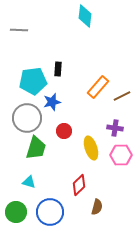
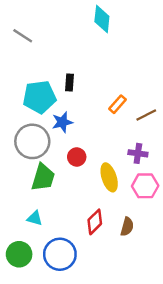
gray line: (19, 30) -> (23, 36), turned 30
orange rectangle: (98, 87) -> (118, 104), size x0.7
brown semicircle: (97, 207) -> (127, 227), moved

